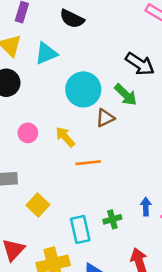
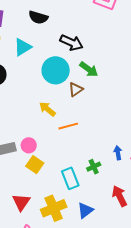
black arrow: (140, 64) -> (71, 43), moved
pink circle: (28, 133) -> (29, 145), moved

